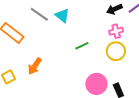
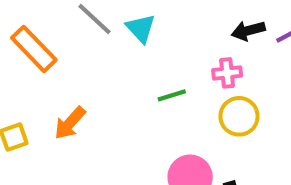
pink cross: (116, 31) -> (227, 73), moved

